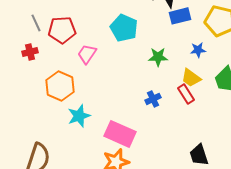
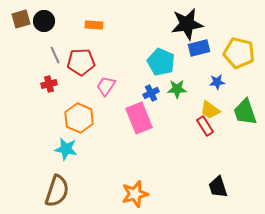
cyan pentagon: (124, 28) -> (161, 62), moved
blue cross: (153, 99) -> (151, 93), moved
cyan star: (79, 116) -> (66, 149), moved, turned 30
pink rectangle: (120, 134) -> (139, 118), moved, turned 44

